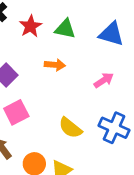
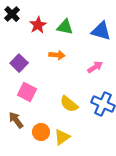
pink square: (16, 112) -> (27, 92), turned -36

